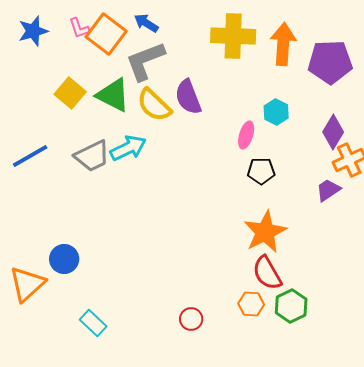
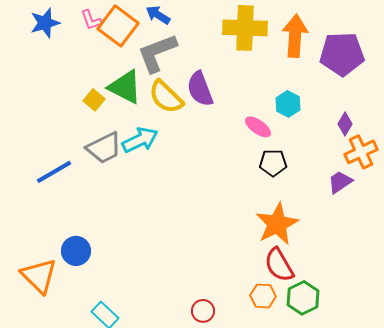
yellow square: (70, 93) -> (94, 100), moved, size x0.7
purple diamond: (333, 132) -> (345, 124), size x0.7
pink ellipse: (246, 135) -> (258, 127), turned -72
blue line: (30, 156) -> (54, 172), moved
orange triangle: (27, 284) -> (39, 276), turned -33

